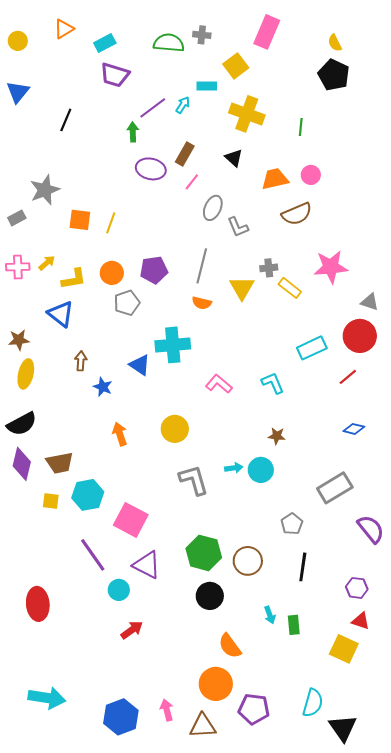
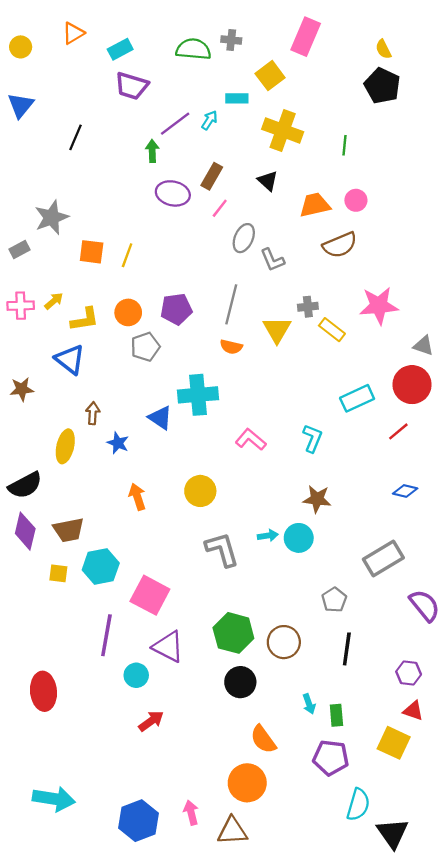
yellow ellipse: (26, 374) -> (65, 446), moved
cyan L-shape: (273, 383) -> (312, 438), turned 45
brown star: (277, 436) -> (317, 499), size x1.4
purple line: (93, 555) -> (106, 635), turned 45
purple pentagon: (254, 709) -> (331, 758), moved

